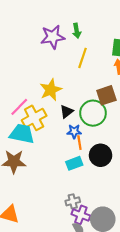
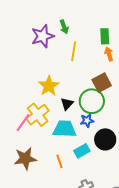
pink line: (19, 107) -> (23, 123), moved
blue star: (74, 131) -> (87, 121), moved
cyan trapezoid: (22, 134) -> (64, 129), moved
orange line: (79, 143) -> (60, 161), moved

